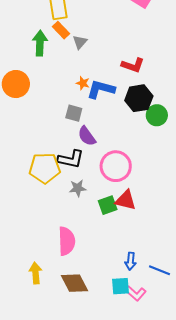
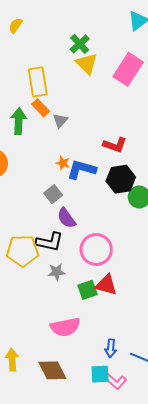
gray square: (74, 113) -> (53, 194), turned 36
pink semicircle: (67, 241) -> (65, 327), moved, turned 80

